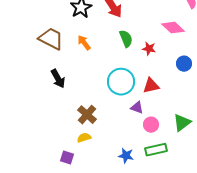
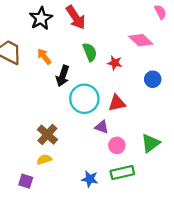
black arrow: (58, 79) -> (63, 76), moved, turned 48

